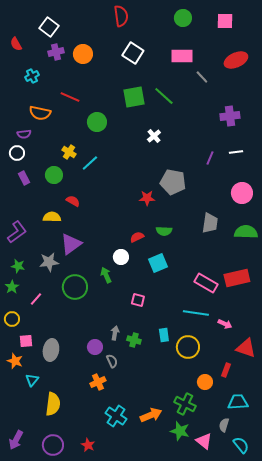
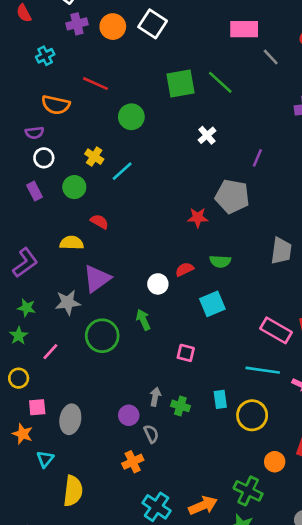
white square: (133, 53) -> (153, 24), moved
white circle: (17, 153) -> (44, 158), moved
purple line: (210, 158) -> (257, 158), moved
white circle: (121, 257) -> (158, 284), moved

